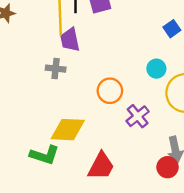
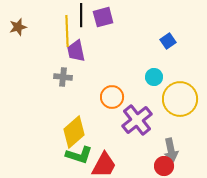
purple cross: (138, 116) -> (137, 120), size x1.4
yellow diamond: (68, 130) -> (74, 132), turned -44
green L-shape: (45, 155) -> (79, 155), moved

